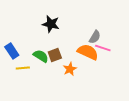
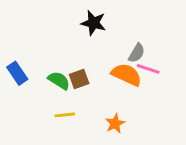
black star: (51, 24) -> (93, 23), moved
yellow line: (23, 68) -> (65, 115), moved
orange star: (70, 69) -> (115, 124), moved

